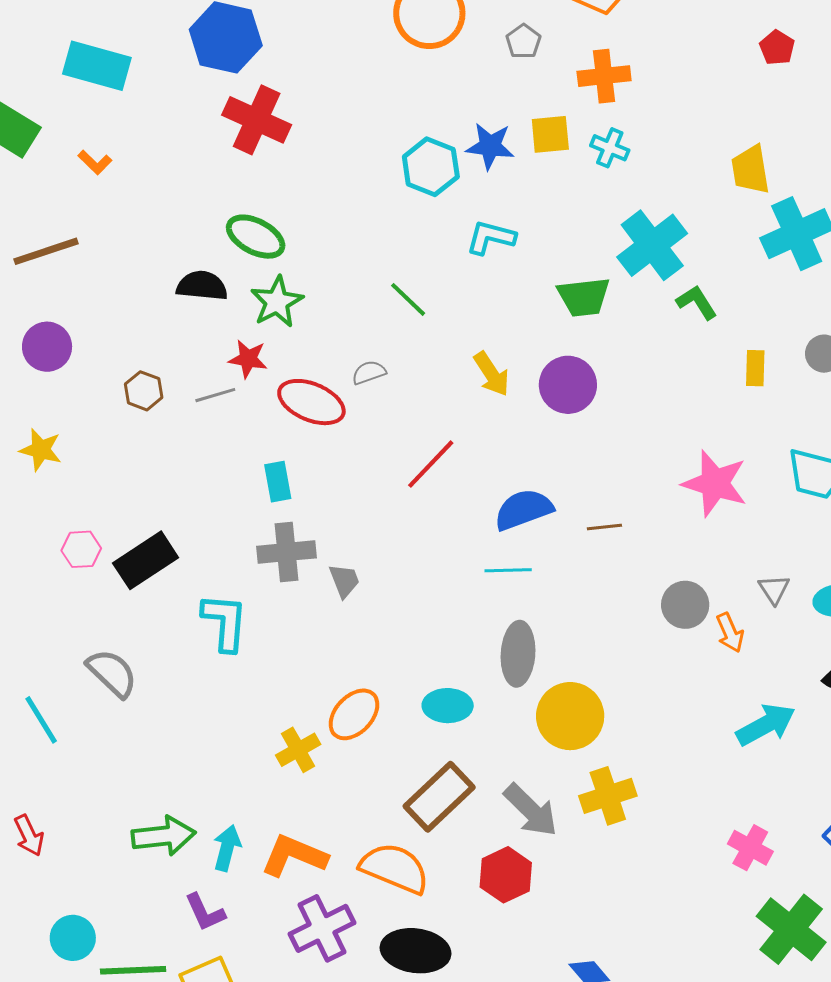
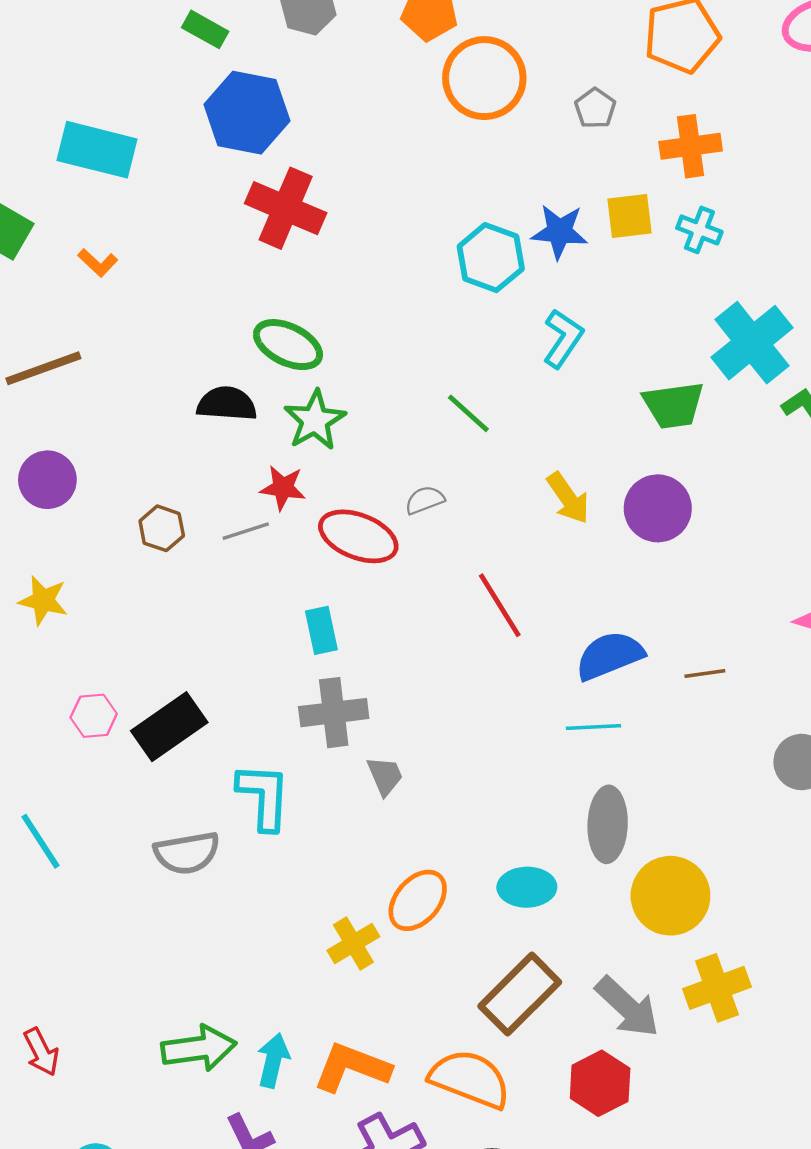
cyan L-shape: (491, 237) -> (563, 338), turned 111
red line: (431, 464) -> (500, 605), turned -74
gray trapezoid: (344, 581) -> (385, 776), moved
gray semicircle: (112, 673) -> (187, 853), moved, turned 128
cyan line: (41, 720) -> (41, 841), moved

